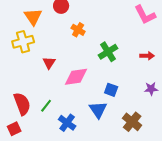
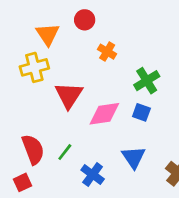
red triangle: (49, 63) -> (69, 95), size x1.6
blue square: (111, 90) -> (141, 112), moved

